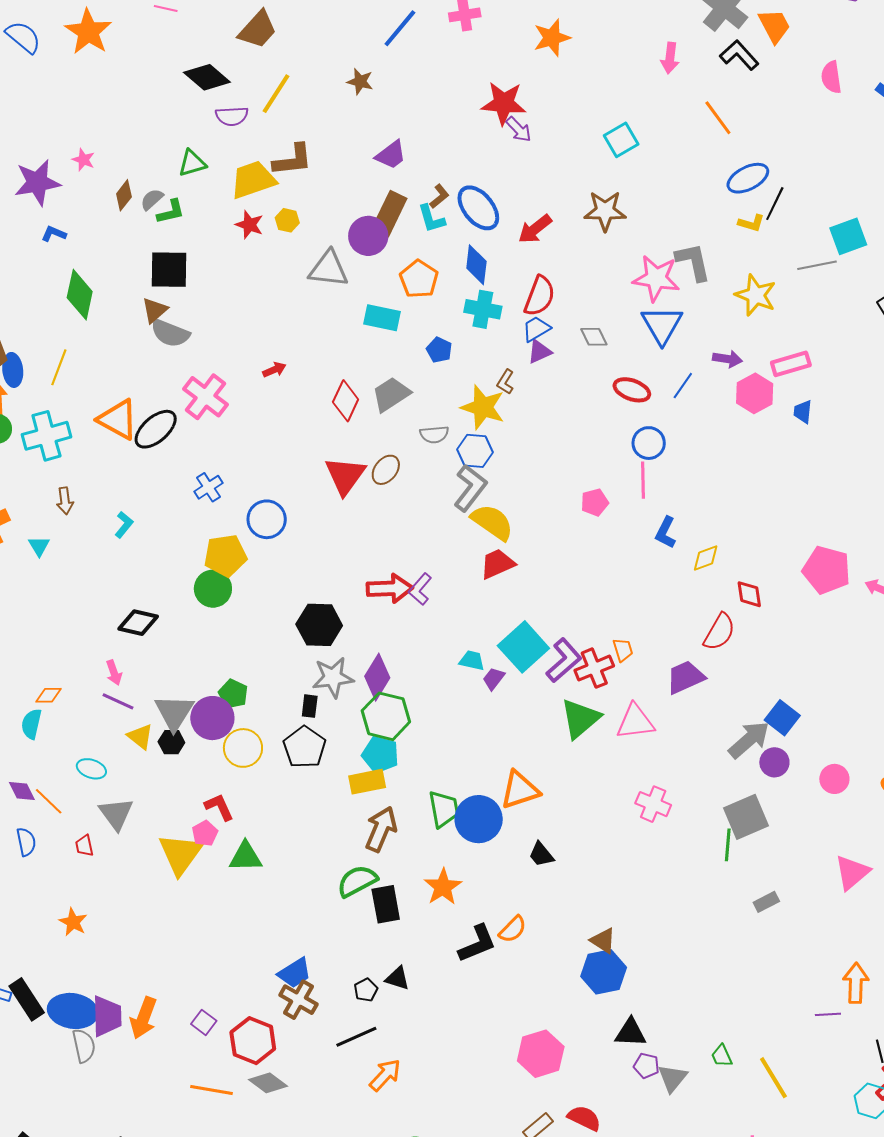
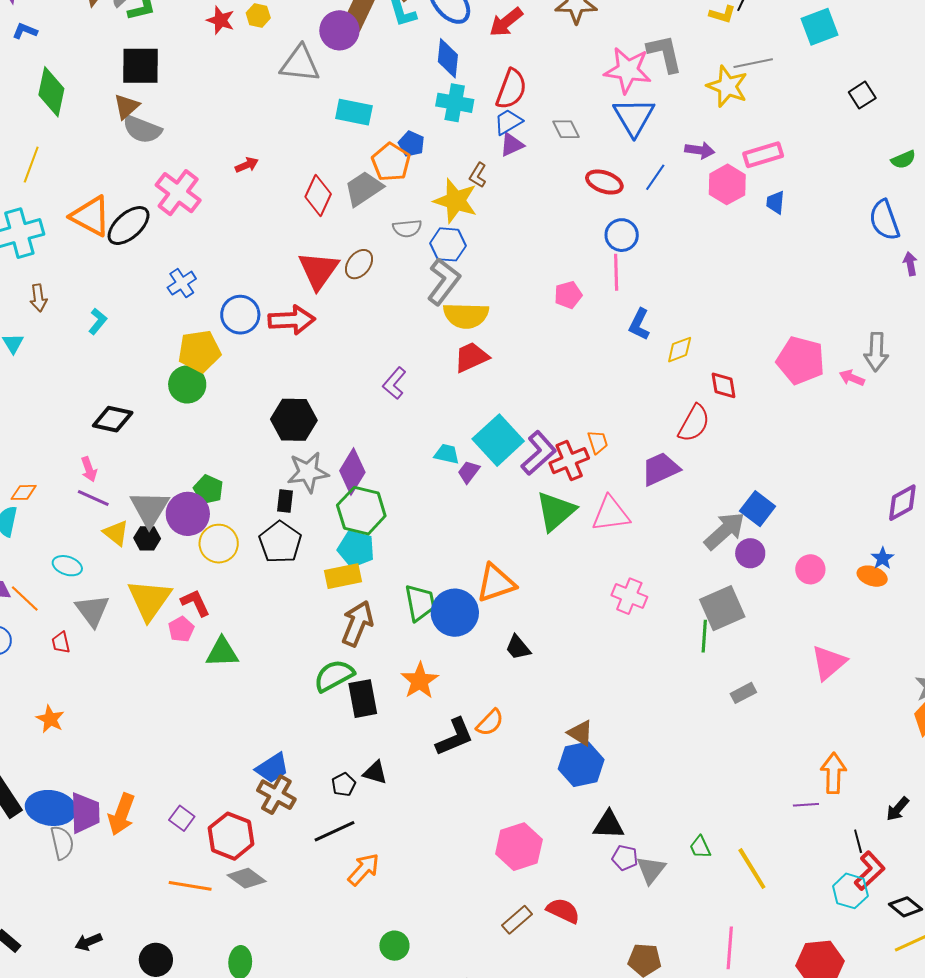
gray line: (817, 265) -> (753, 63), moved
orange pentagon: (419, 279) -> (391, 162), moved
yellow semicircle: (492, 522) -> (466, 316), turned 147
red arrow: (390, 588) -> (292, 320), moved
yellow triangle: (180, 854) -> (149, 600), moved

